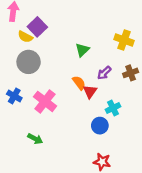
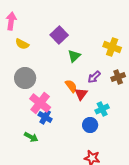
purple square: (37, 27) -> (59, 35), moved
gray circle: (29, 62) -> (25, 78), moved
blue cross: (14, 96) -> (45, 117), moved

